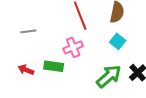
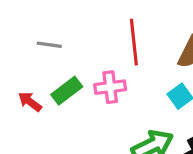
green rectangle: (54, 66) -> (67, 91), moved, turned -60

